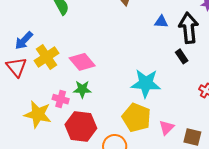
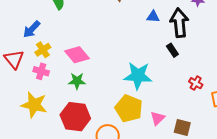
blue arrow: (24, 41) -> (32, 29), moved
yellow cross: (46, 57) -> (43, 50), size x0.7
pink cross: (61, 99) -> (41, 71), moved

